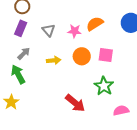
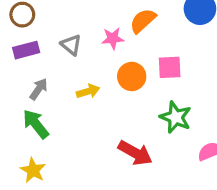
purple rectangle: (21, 28) -> (26, 50), turned 63

